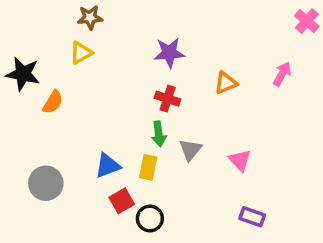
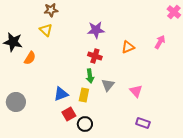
yellow triangle: (81, 53) -> (46, 30), turned -48
gray circle: (46, 183) -> (16, 102), moved

